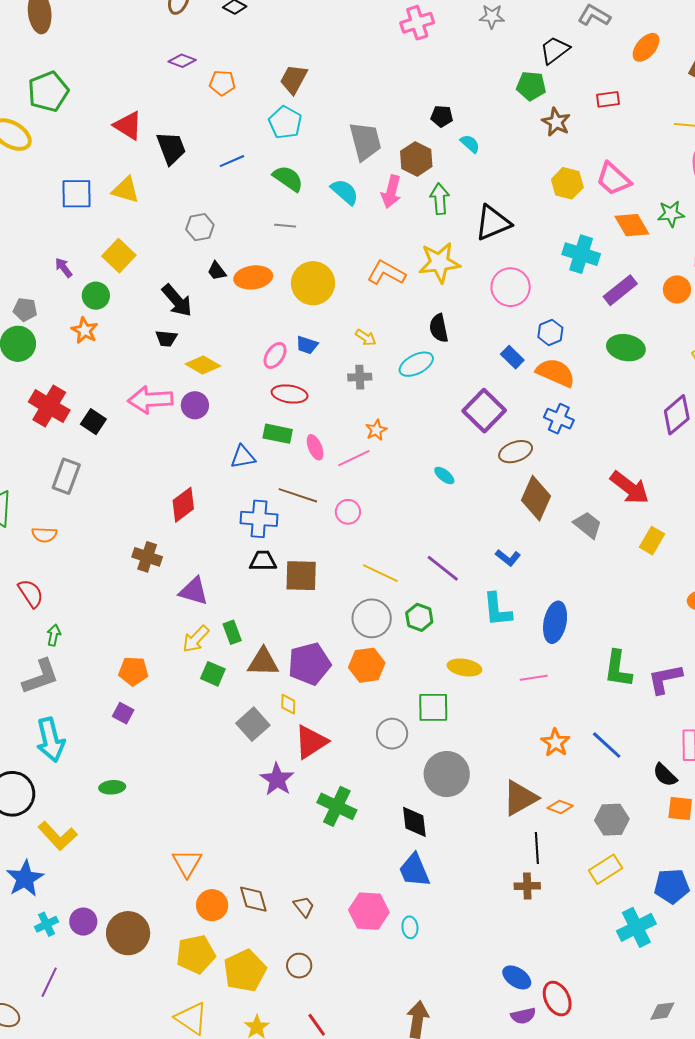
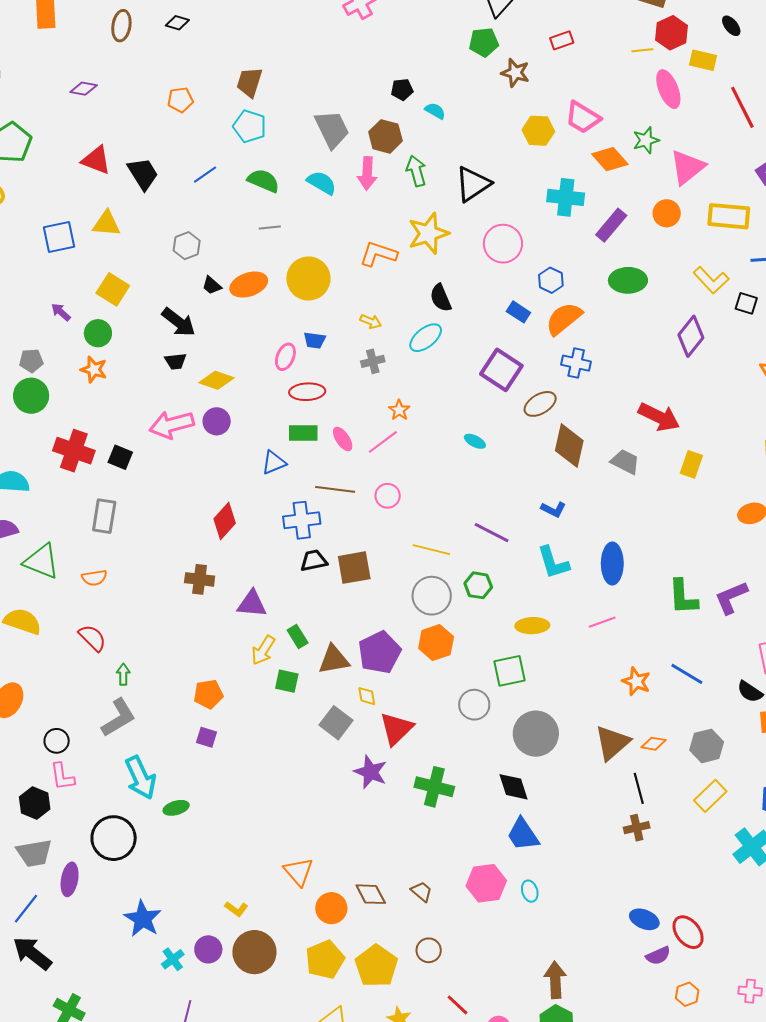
purple diamond: (182, 61) -> (84, 89), moved
orange semicircle: (556, 373) -> (564, 319), turned -51
green ellipse: (112, 787) -> (176, 808), moved
yellow L-shape: (58, 836) -> (236, 909), moved, size x0.6

